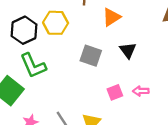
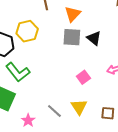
gray square: (91, 56) -> (72, 37), moved
pink square: (115, 92) -> (83, 77), moved

